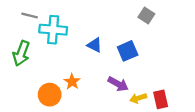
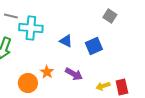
purple arrow: (118, 84) -> (74, 74), moved

